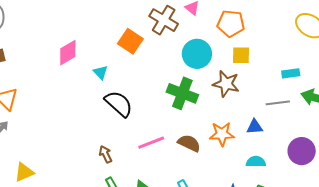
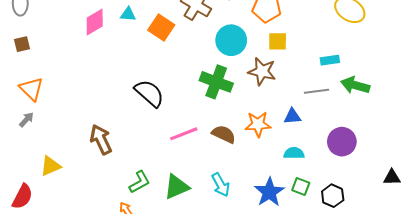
pink diamond: (68, 53) -> (95, 22), moved
cyan triangle: (101, 72) -> (128, 14), moved, turned -42
brown arrow: (106, 154) -> (101, 140), moved, size x1.6

